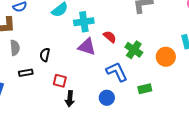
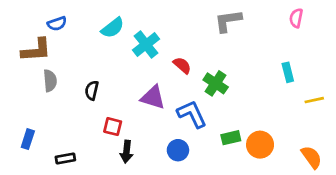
cyan cross: (84, 22) -> (146, 44), turned -30
purple triangle: (87, 47) -> (153, 97), moved
orange circle: (166, 57) -> (260, 145), moved
black rectangle: (26, 73) -> (65, 159), moved

